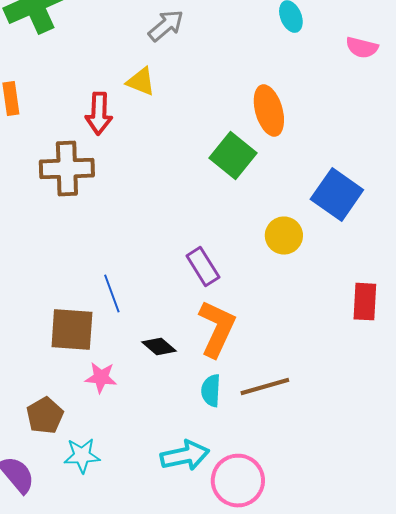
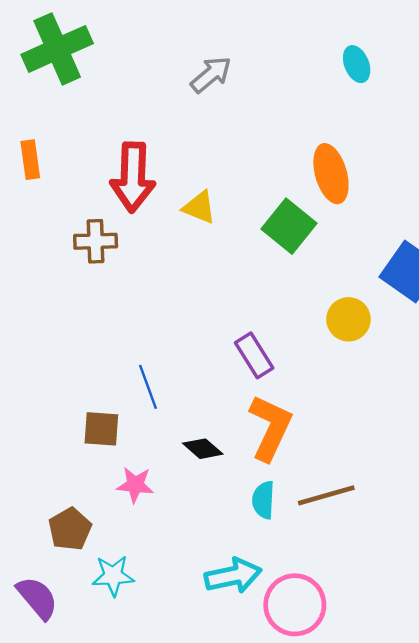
yellow triangle: (141, 82) -> (199, 207), moved
red arrow: (99, 114) -> (133, 177), size x1.4
brown cross: (67, 169) -> (96, 241), size x0.7
brown square: (72, 330) -> (101, 429), size x0.7

